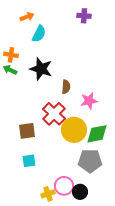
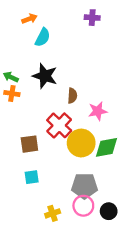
orange cross: (11, 55) -> (12, 94), moved
gray pentagon: (90, 161) -> (84, 186), moved
pink circle: (64, 186) -> (83, 206), moved
black circle: (80, 192) -> (109, 211), moved

